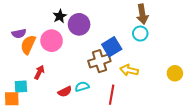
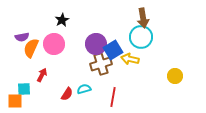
purple circle: (79, 24) -> (96, 44), moved
cyan circle: (140, 34) -> (141, 37), size x1.5
yellow arrow: (129, 70) -> (130, 59), moved
red semicircle: (65, 92) -> (67, 94), turned -32

